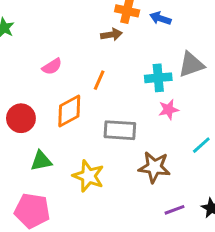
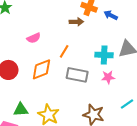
gray rectangle: (120, 130) -> (77, 75), moved
green triangle: (41, 161) -> (21, 110), moved

